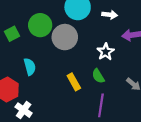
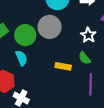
green circle: (40, 25) -> (25, 35), moved
yellow rectangle: (74, 82) -> (63, 66), turned -42

